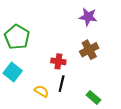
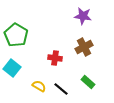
black line: (62, 84) -> (61, 89), moved, turned -63
green rectangle: (93, 98) -> (88, 82), moved

